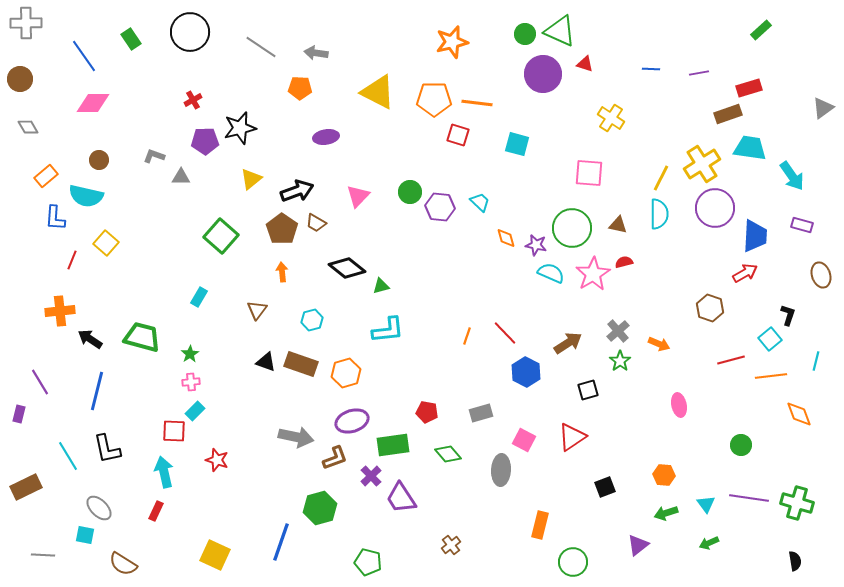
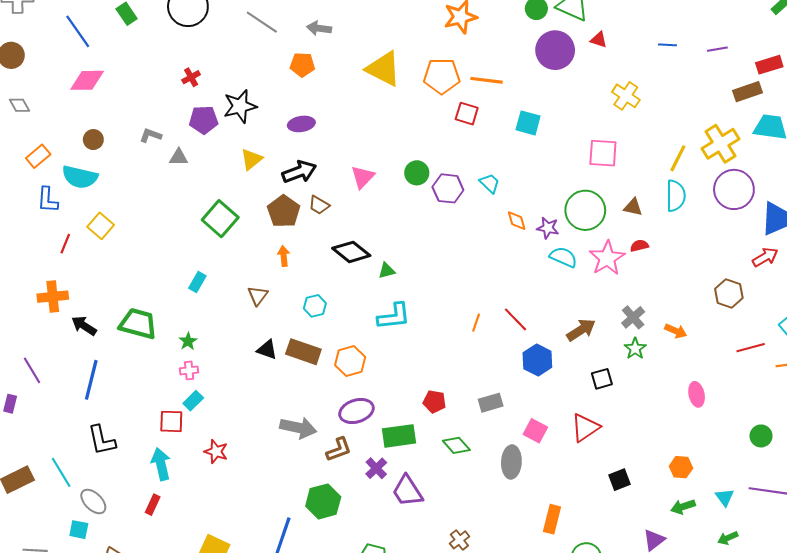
purple ellipse: (326, 137) -> (301, 124), moved
cyan line: (68, 456) -> (61, 472), moved

